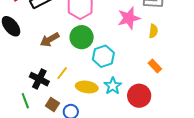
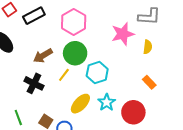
yellow line: (62, 73) -> (64, 75), moved
black cross: (39, 79) -> (34, 83), moved
yellow ellipse: (87, 87) -> (80, 104), turned -55

